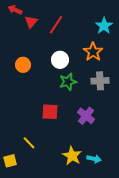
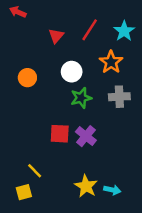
red triangle: (31, 22) -> (56, 36), moved
red line: (56, 25) -> (90, 30), moved
purple cross: (86, 116) -> (86, 136), moved
yellow square: (10, 161) -> (24, 192), moved

